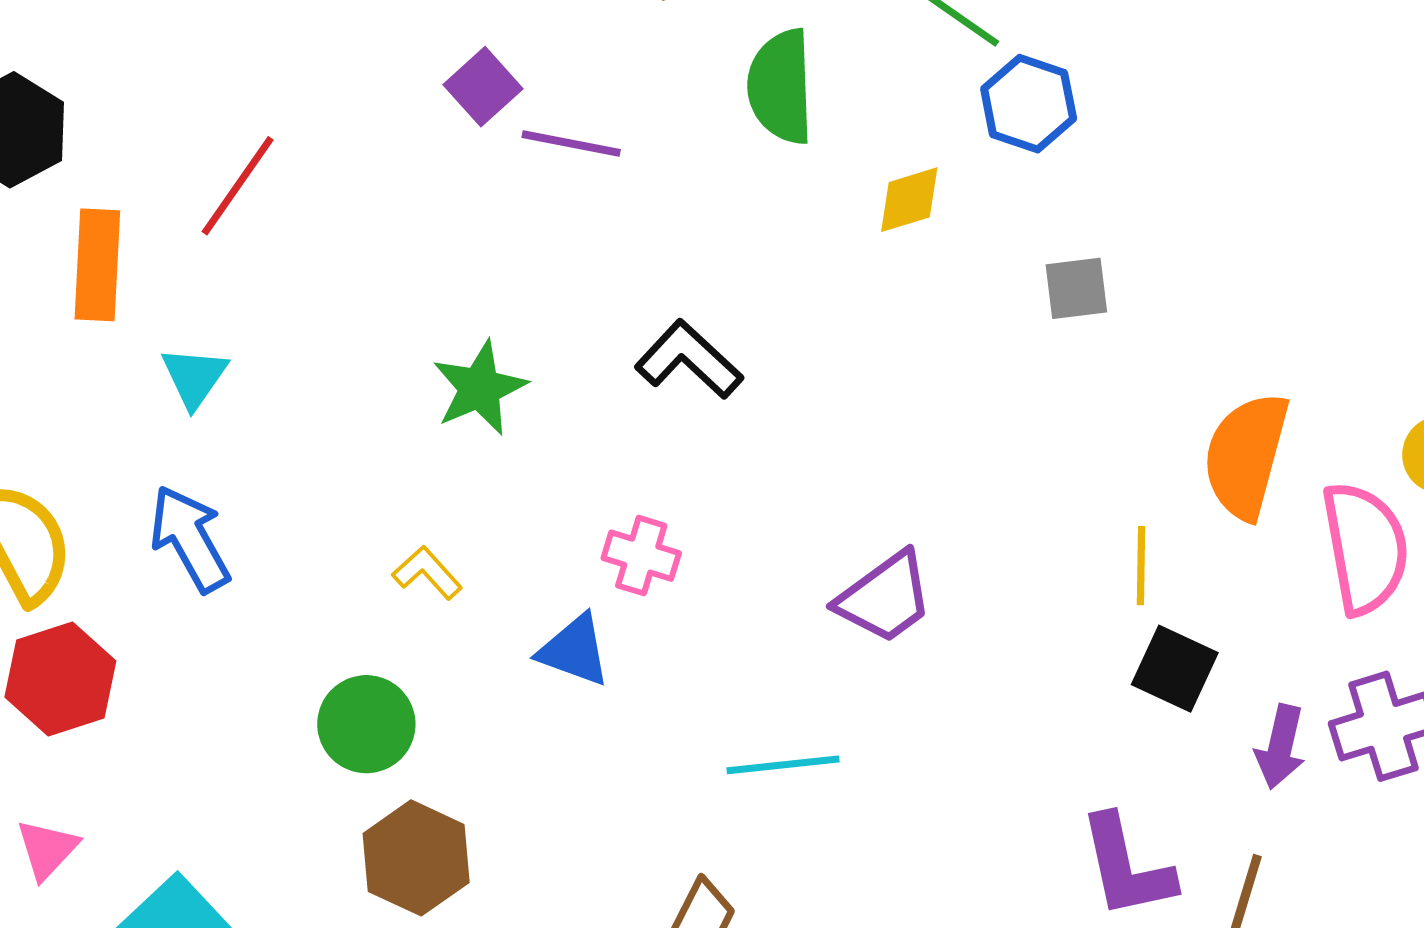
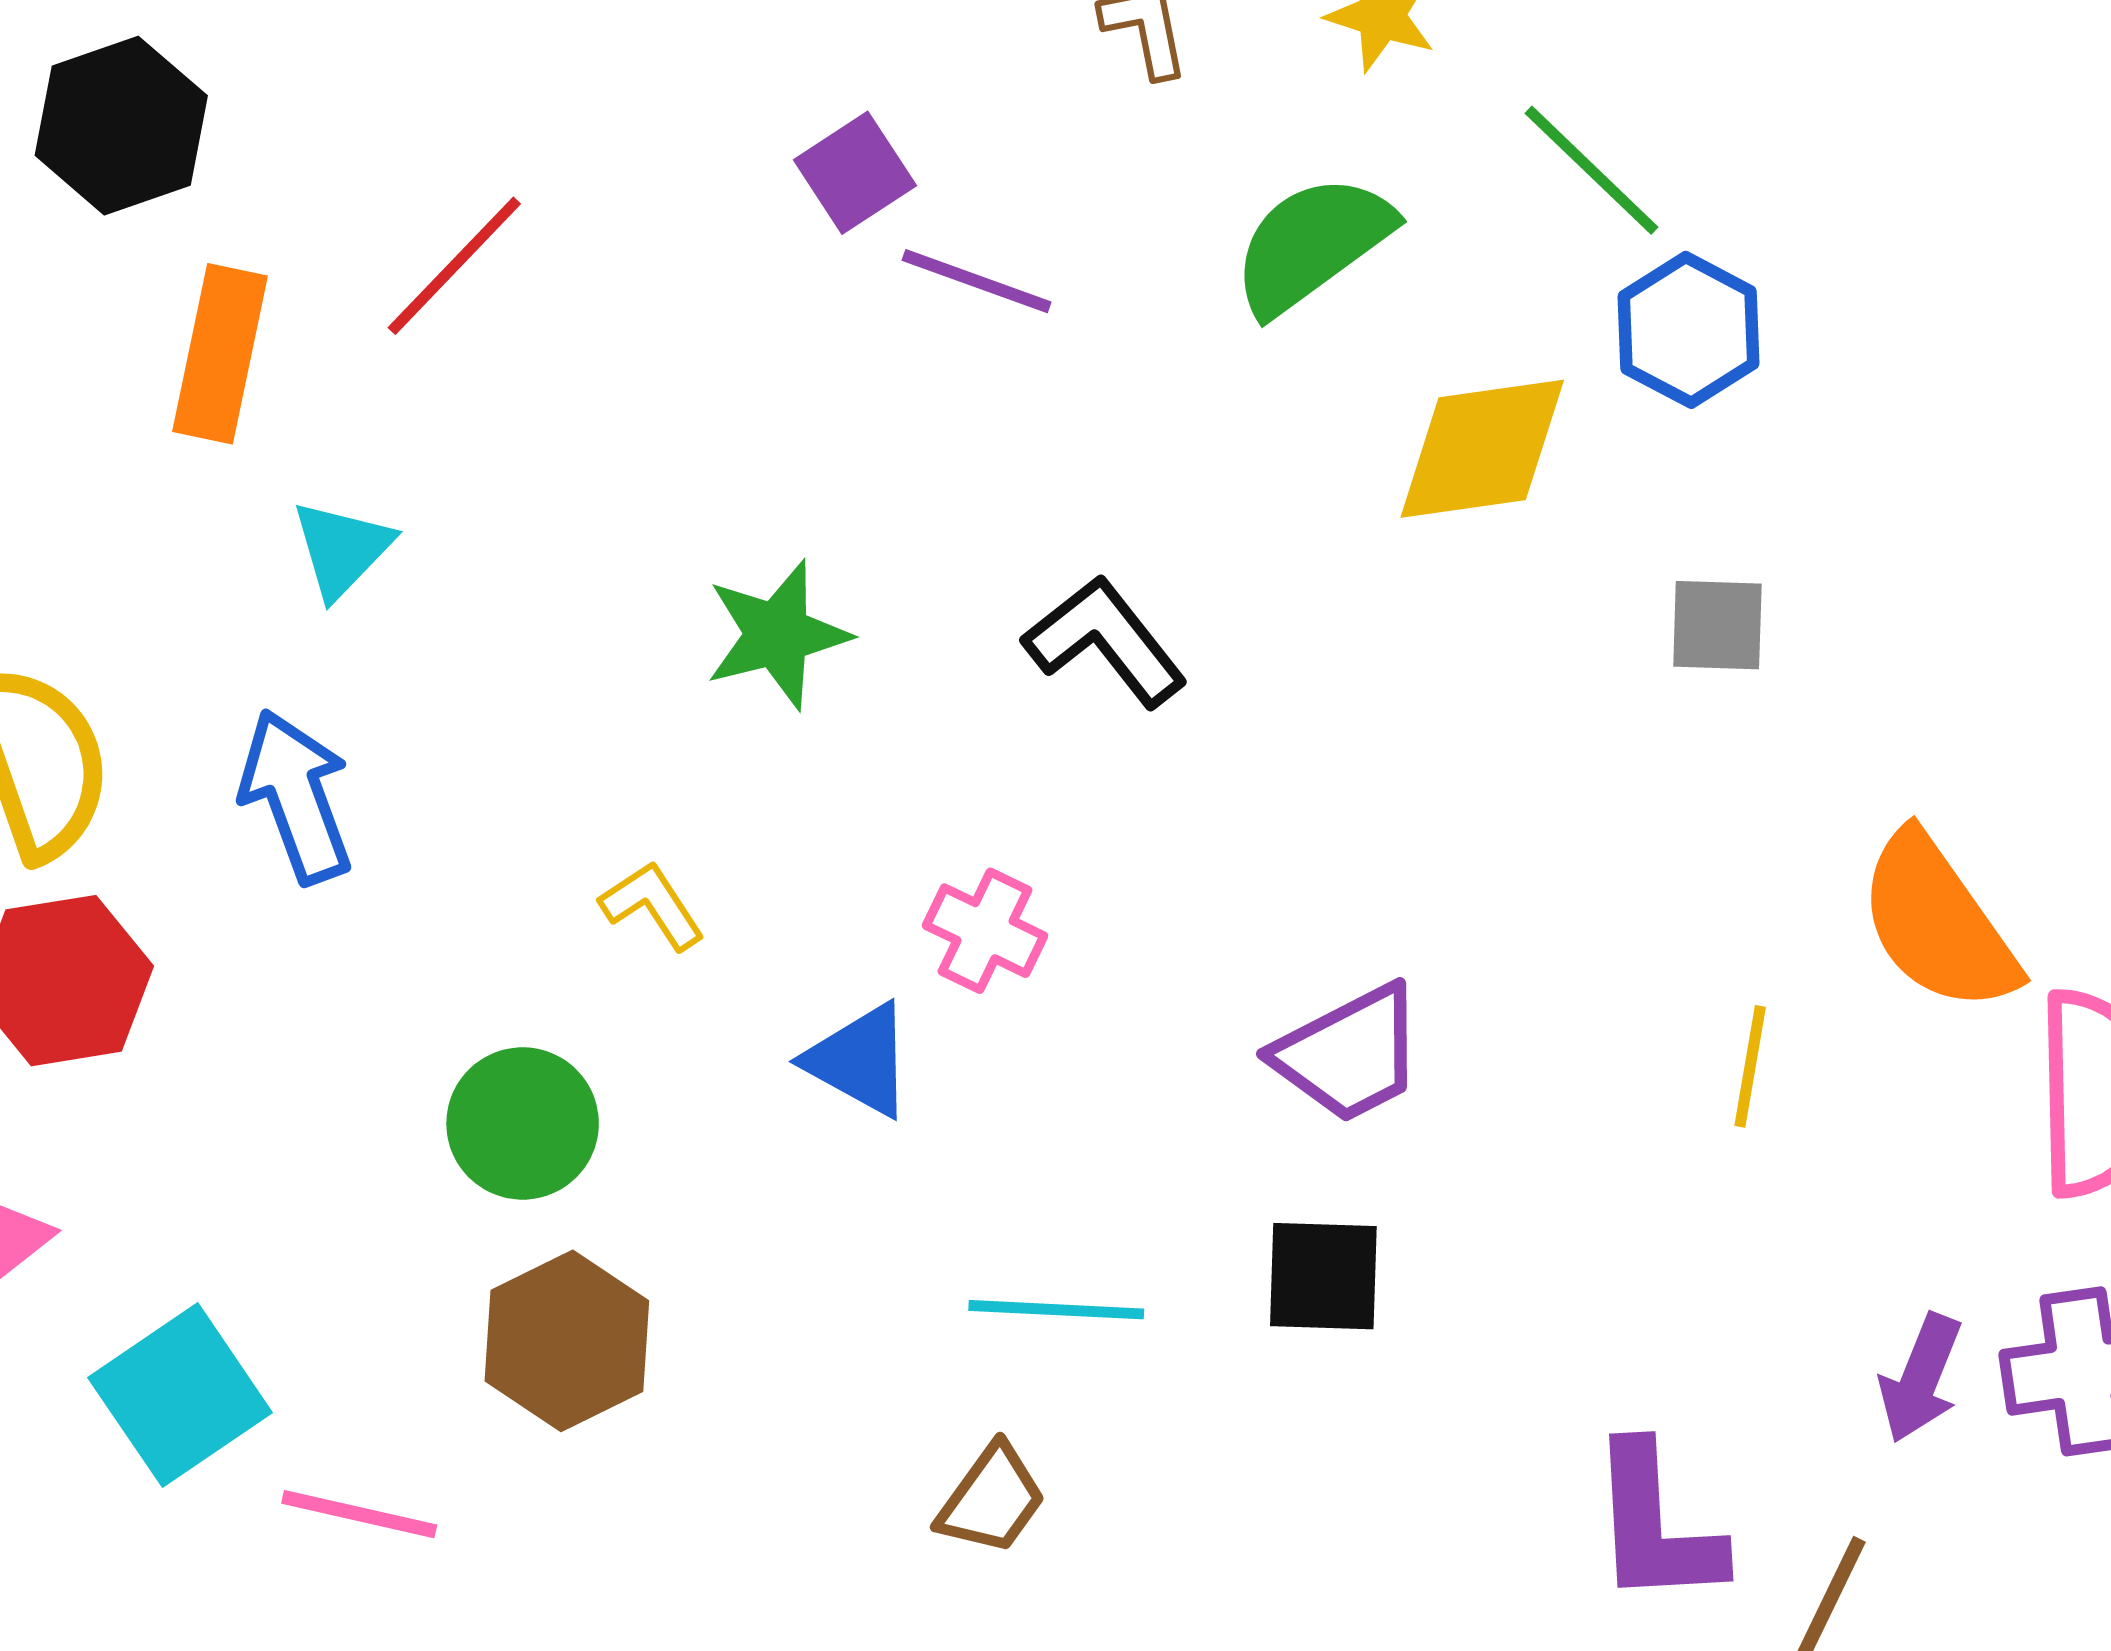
green semicircle: (781, 87) -> (1312, 244), turned 47
yellow diamond: (909, 200) -> (1482, 449), size x1.6
orange semicircle: (1246, 456) -> (1938, 923), turned -59
black square: (1175, 669) -> (1323, 1276), moved, turned -32
cyan line: (783, 765) -> (1056, 1310), moved

